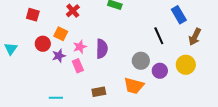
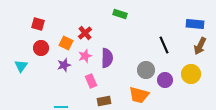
red cross: (73, 11) -> (85, 33), moved
blue rectangle: (179, 15) -> (195, 24), moved, turned -54
red circle: (43, 44) -> (41, 48), moved
cyan triangle: (11, 49) -> (21, 66), moved
pink rectangle: (78, 66) -> (91, 81), moved

